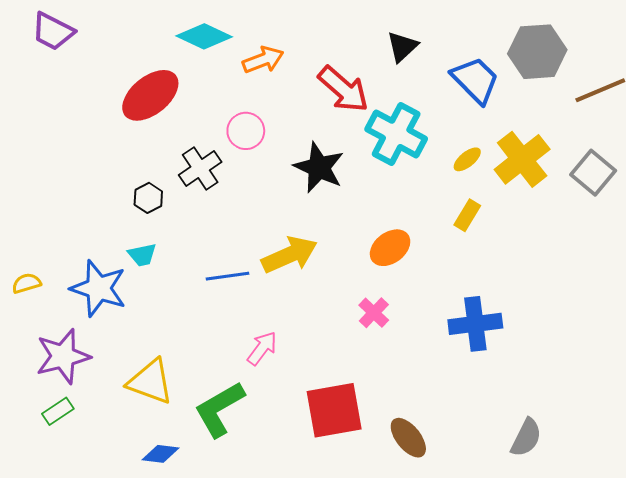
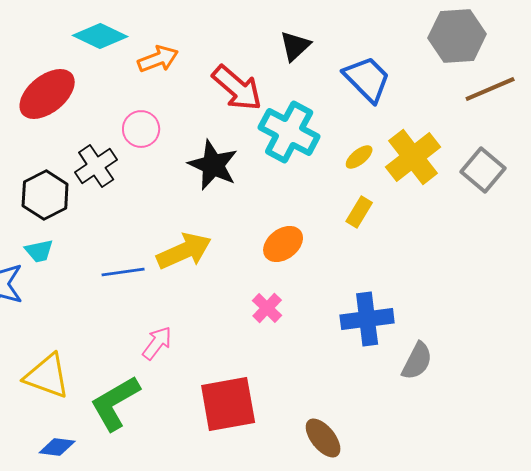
gray hexagon: (537, 52) -> (457, 36), moved
black hexagon: (148, 198) -> (45, 195), size x1.6
brown ellipse: (408, 438) -> (323, 438), moved
gray semicircle: (526, 438) -> (417, 361), moved

